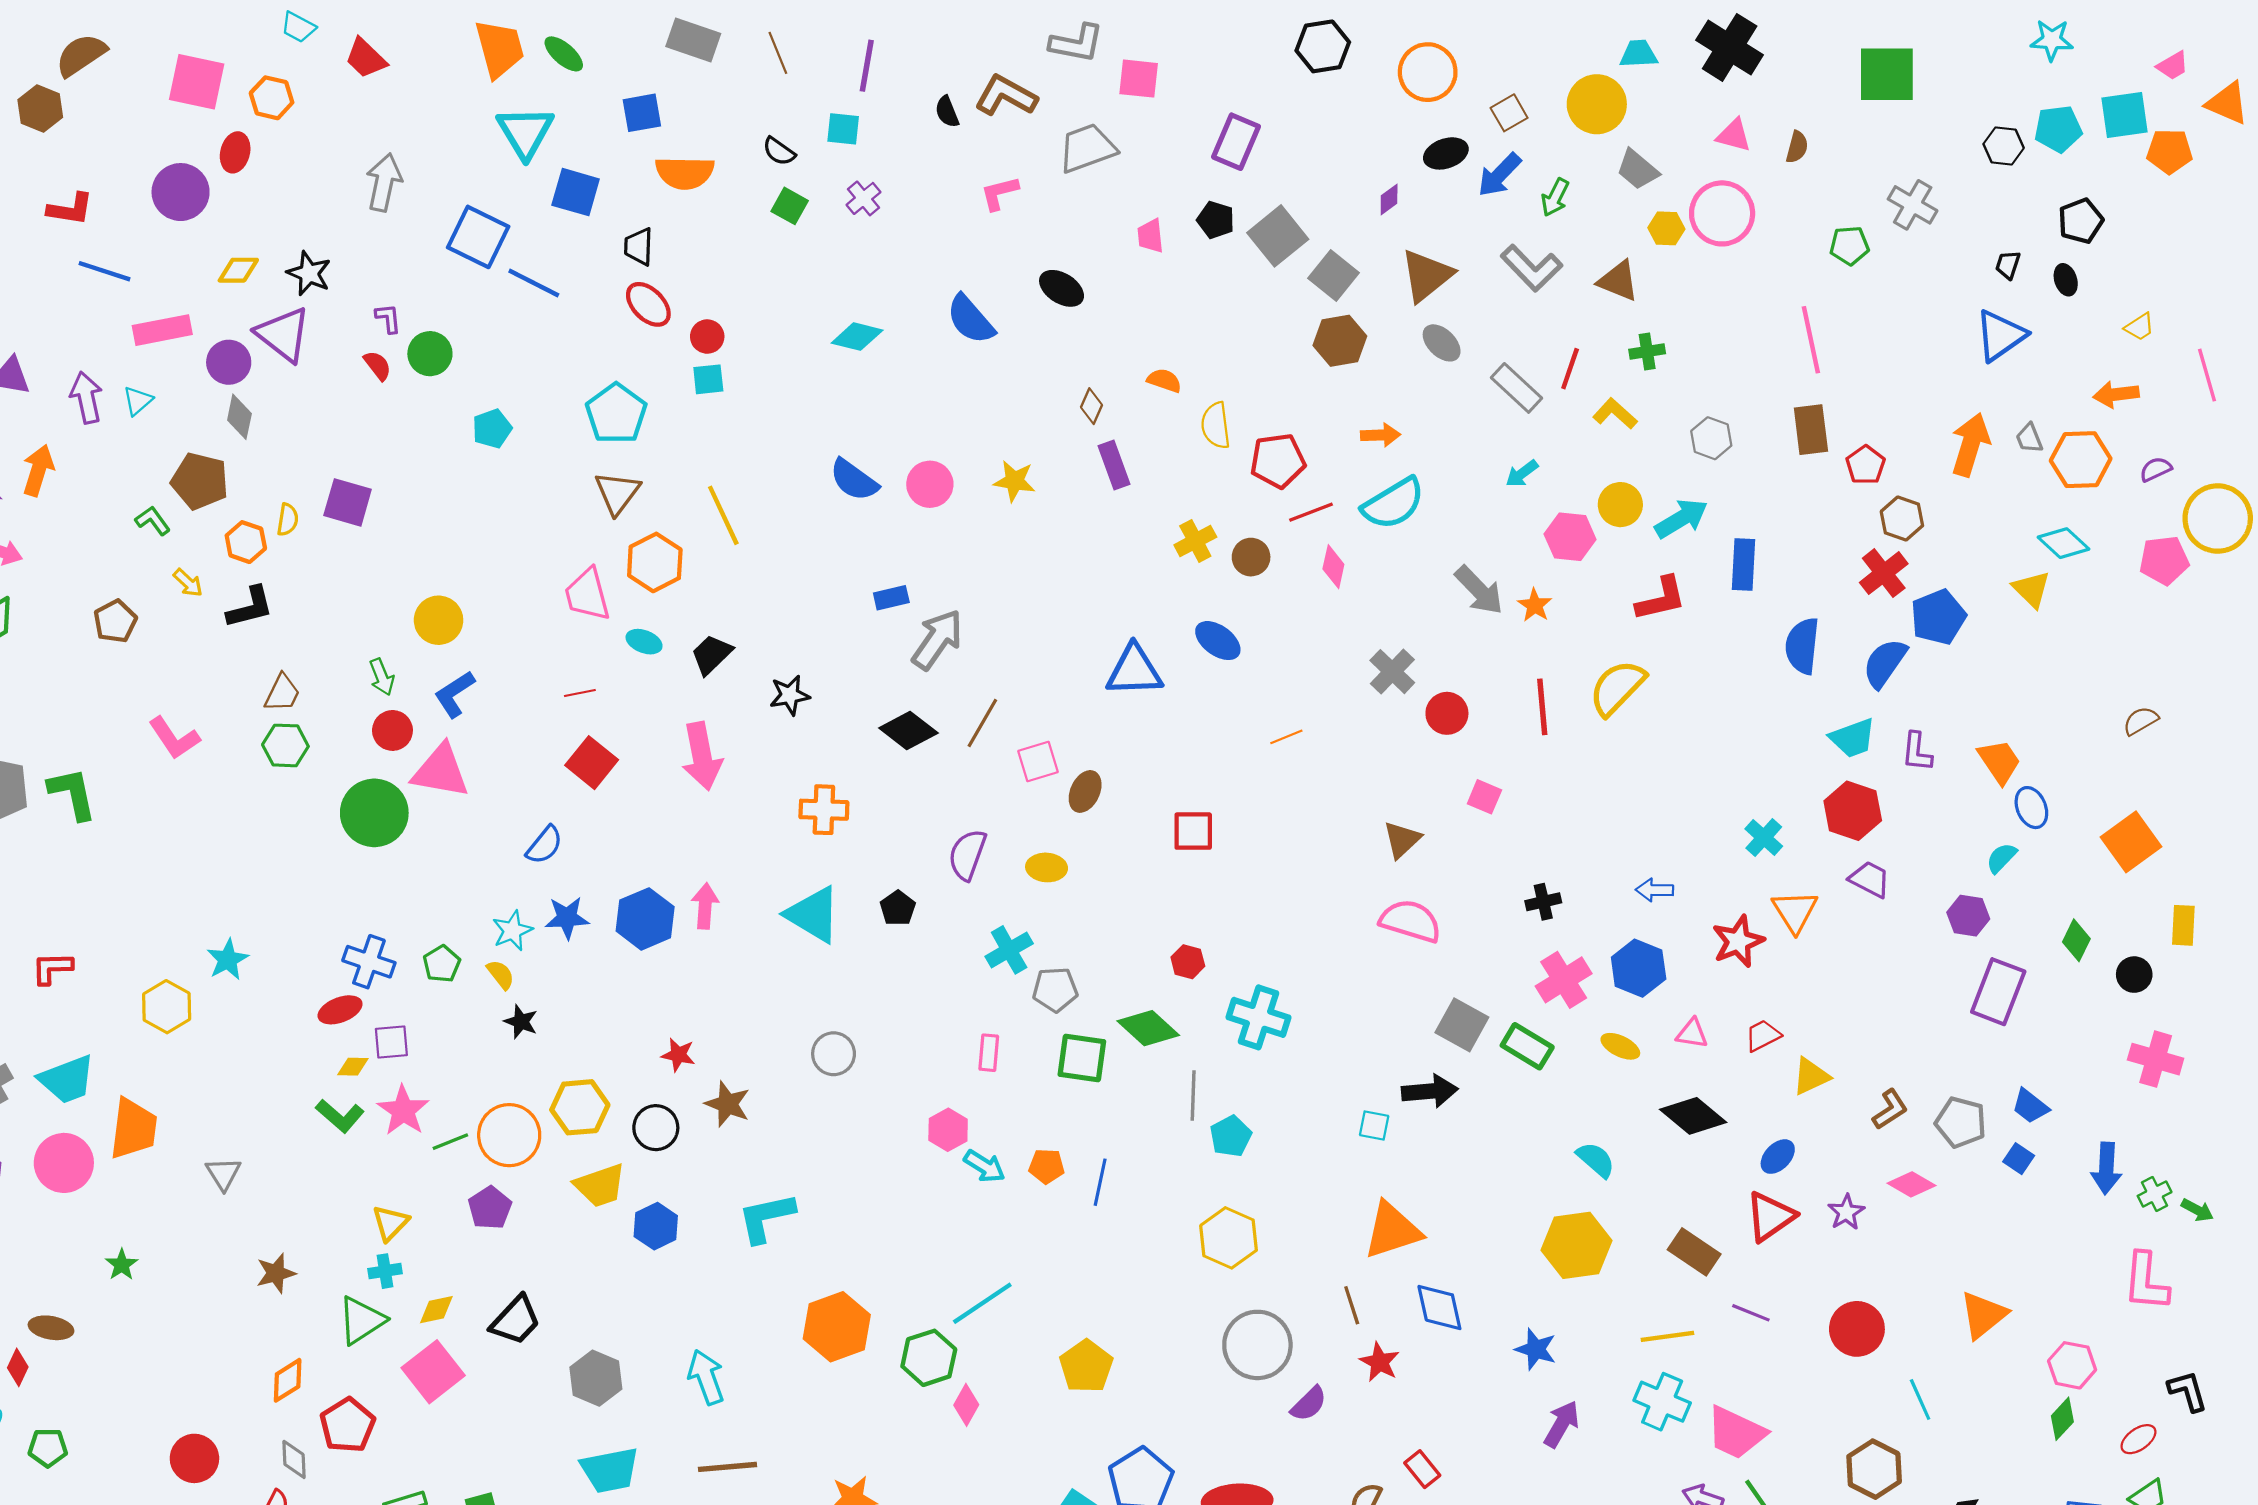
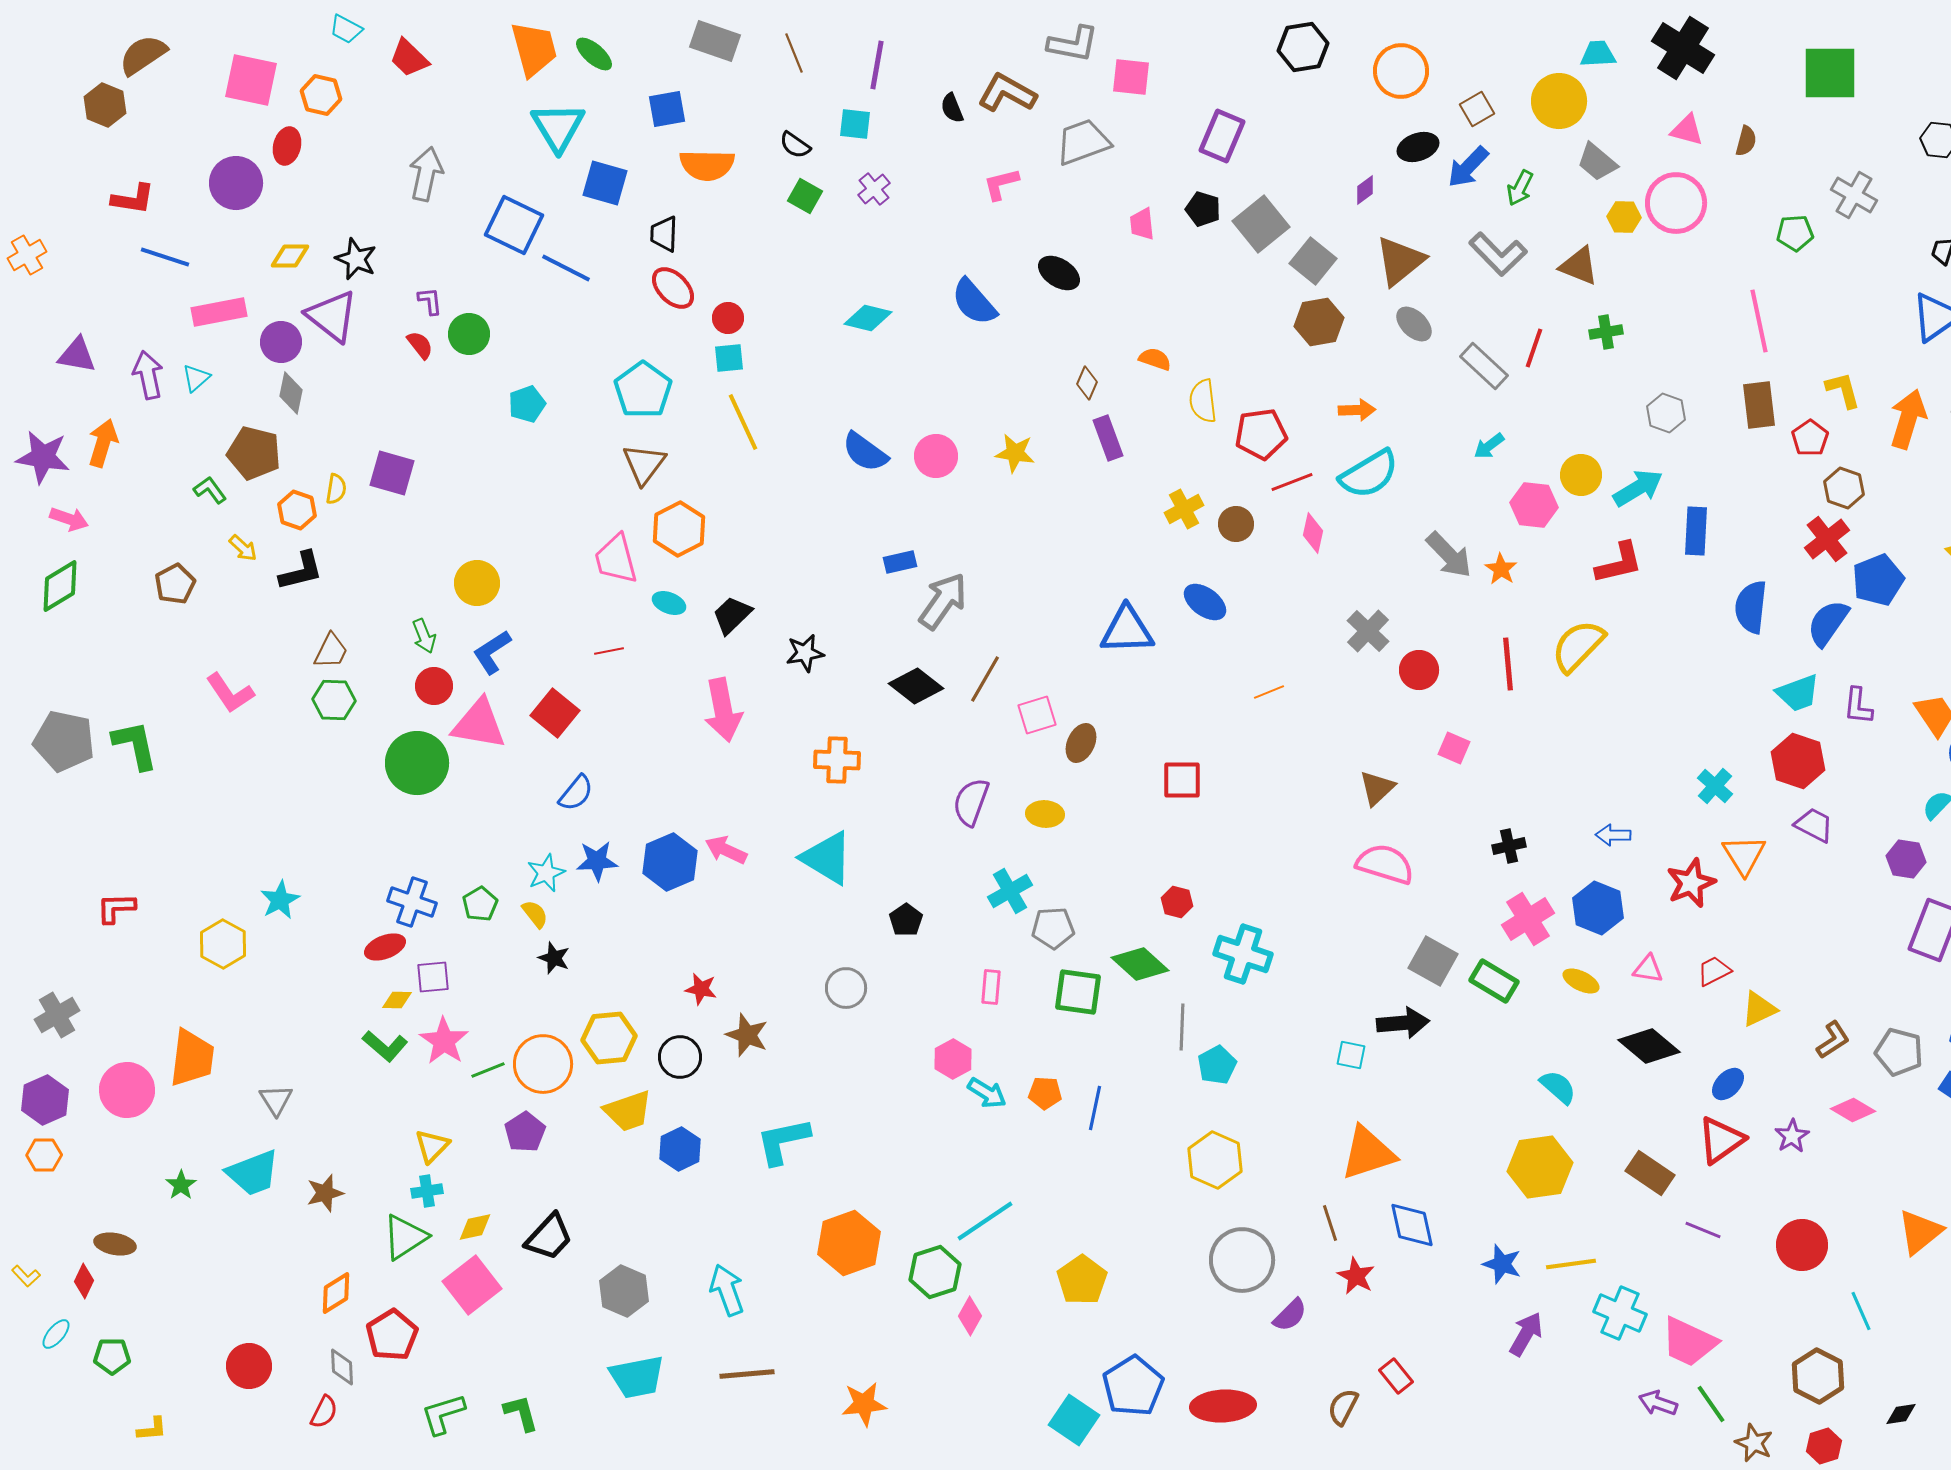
yellow L-shape: (1615, 414) -> (1843, 390), moved, turned 33
yellow line: (723, 515) -> (743, 422), moved
red square: (592, 763) -> (555, 713), moved
pink arrow: (705, 906) -> (726, 850), turned -69
black pentagon: (898, 908) -> (906, 920), moved
cyan trapezoid: (67, 1079) -> (253, 1173), moved
yellow line: (1667, 1336) -> (1571, 1264), moved

